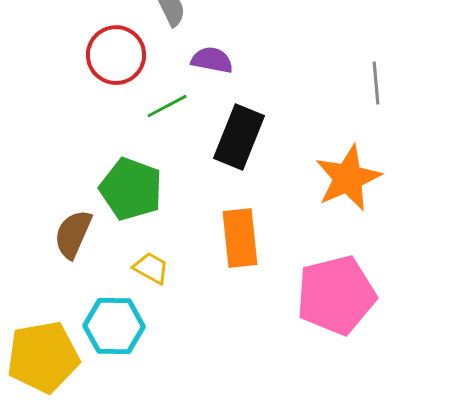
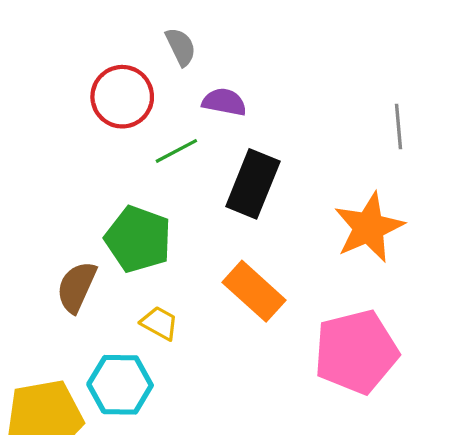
orange rectangle: (240, 238) -> (254, 291), turned -42

